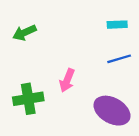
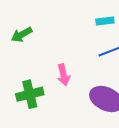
pink arrow: (67, 80) -> (64, 75), turned -30

